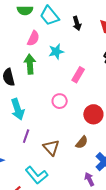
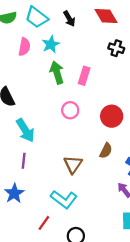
cyan star: (56, 52) -> (51, 44), moved
green arrow: (30, 64) -> (57, 73), moved
purple line: (26, 136) -> (24, 161), moved
brown triangle: (51, 147) -> (73, 164), turned 30

